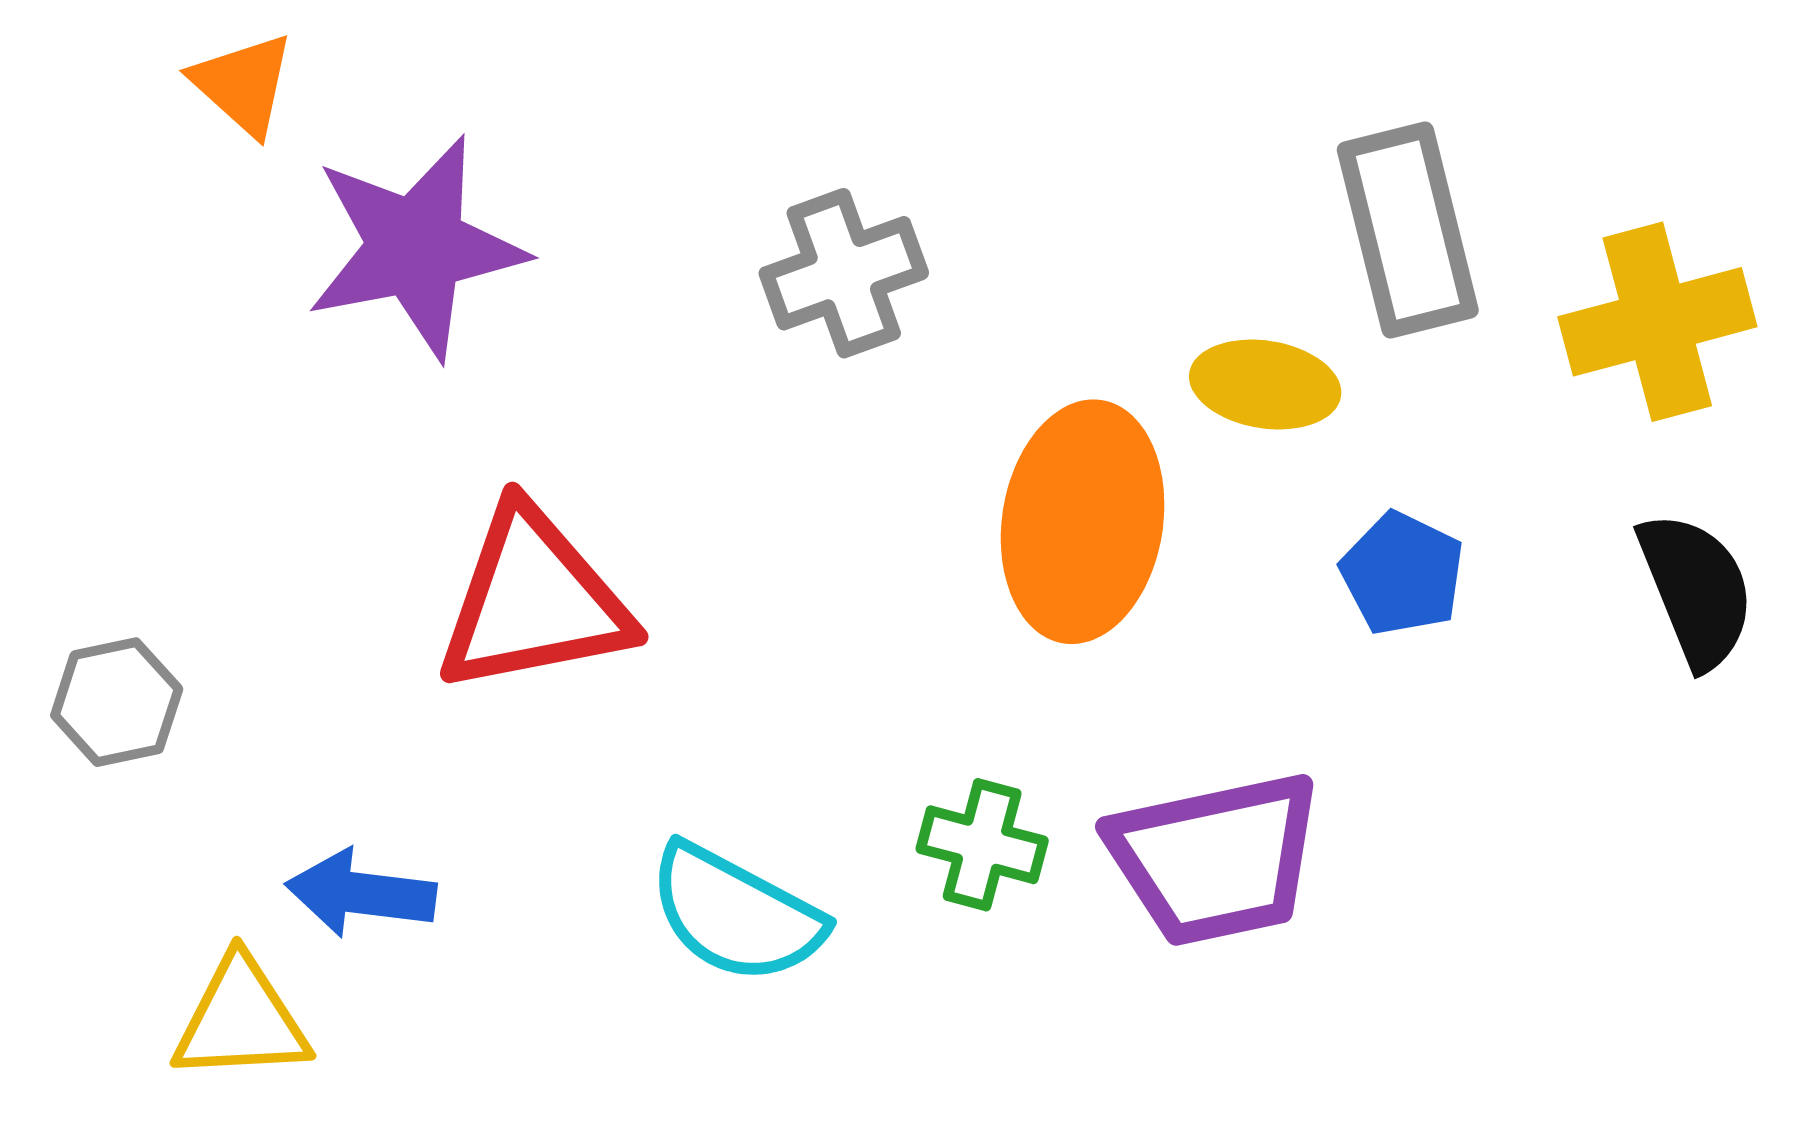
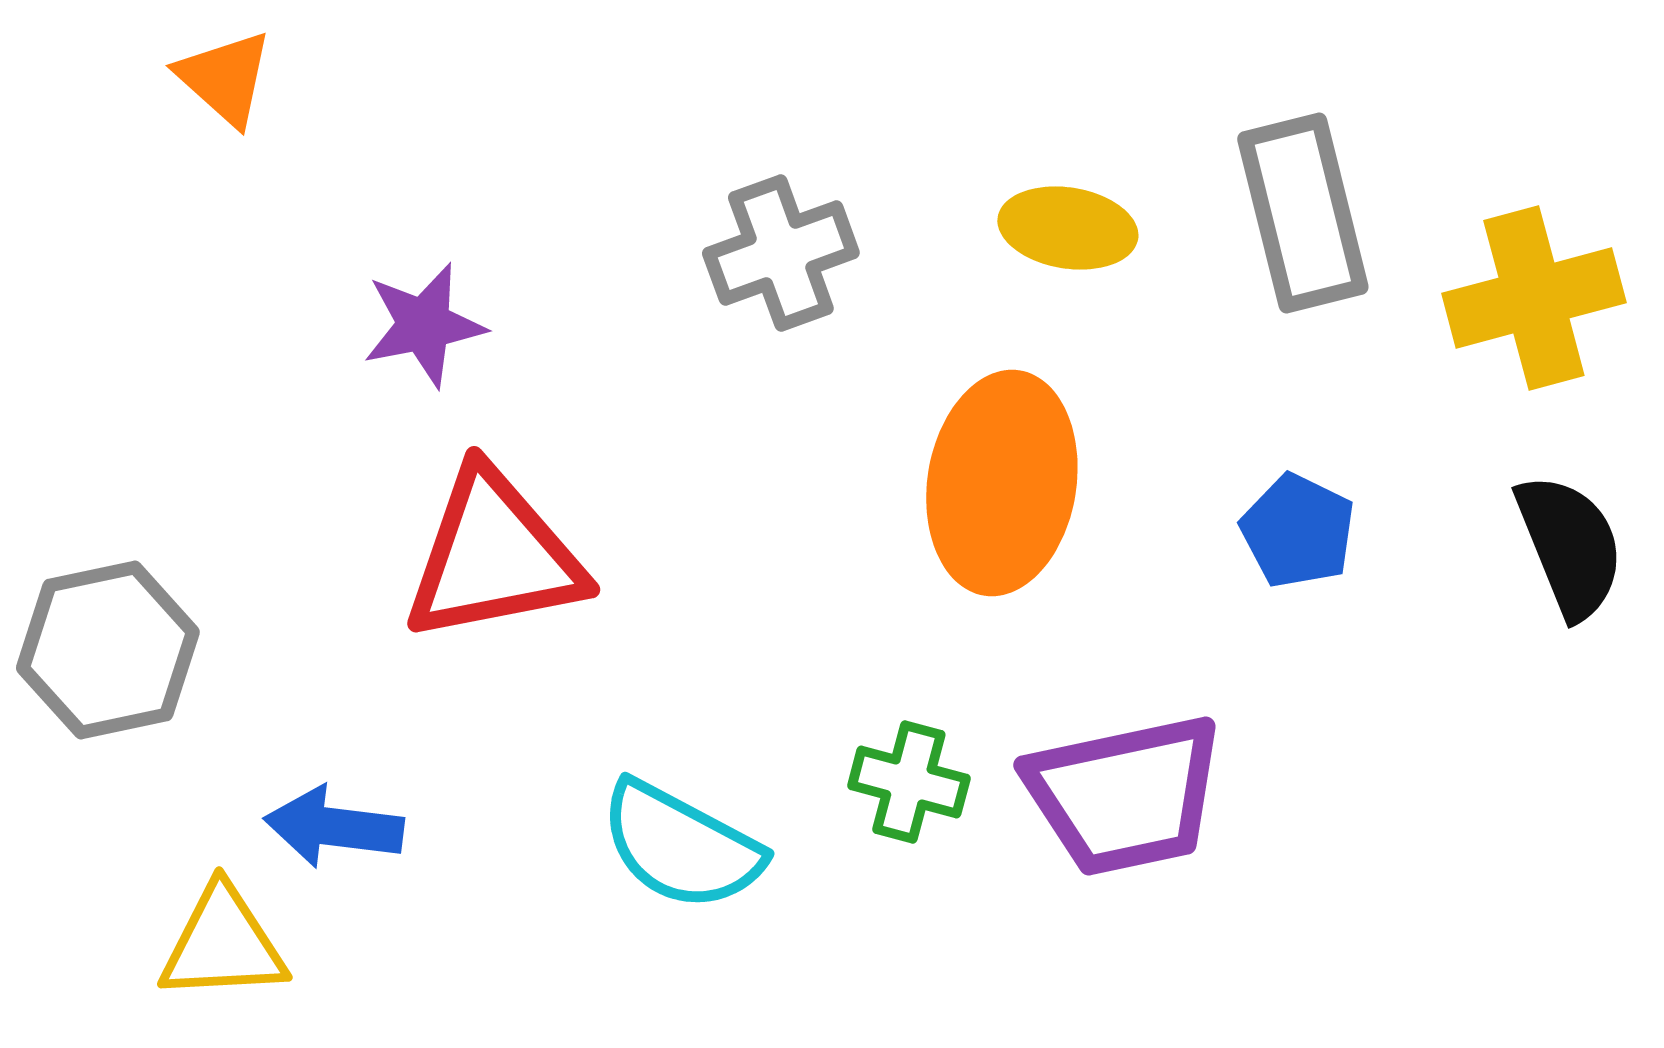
purple star: (416, 247) -> (424, 325), moved, size x0.6
yellow ellipse: (1265, 384) -> (1068, 228), moved
gray hexagon: (117, 702) -> (108, 650), size x1.5

